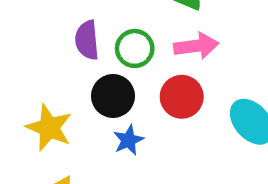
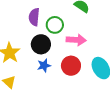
pink arrow: (196, 46) -> (76, 40), moved
red circle: (182, 97) -> (71, 66), moved

